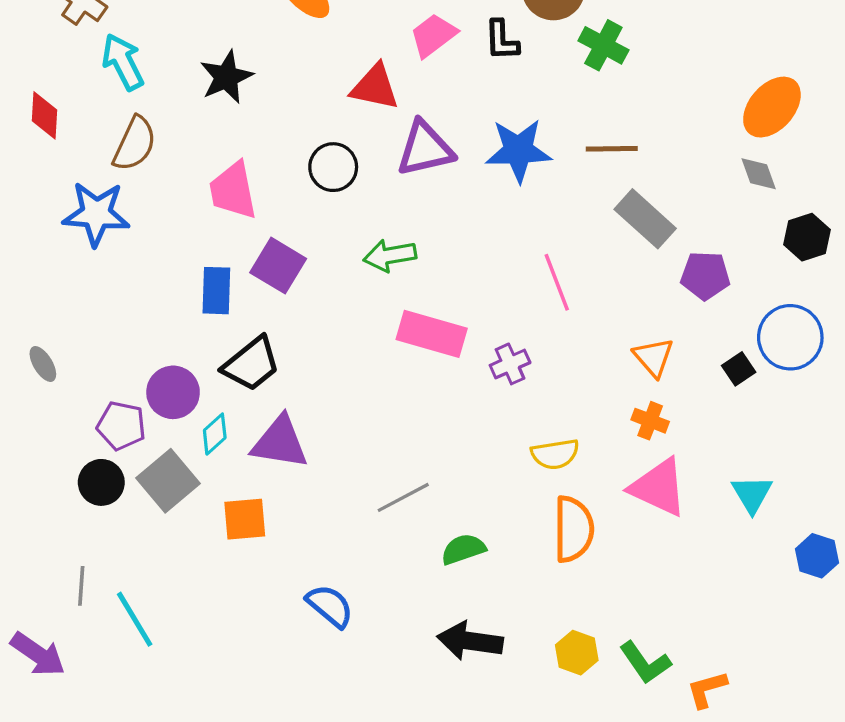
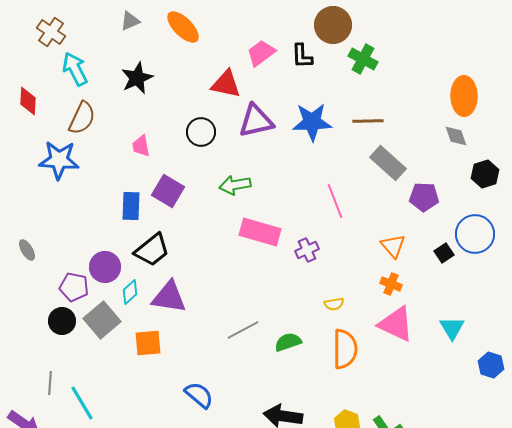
orange ellipse: (772, 107) -> (464, 96), turned -42
pink trapezoid: (233, 190) -> (141, 146), size x0.6
yellow semicircle: (555, 454) -> (334, 304), size x0.7
green semicircle: (463, 549) -> (288, 342), moved

